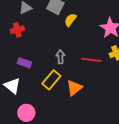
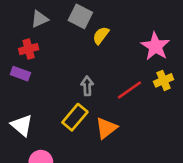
red line: (91, 60) -> (129, 90), turned -42
purple rectangle: (24, 63) -> (20, 74), moved

